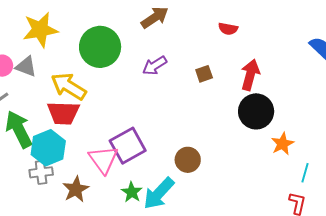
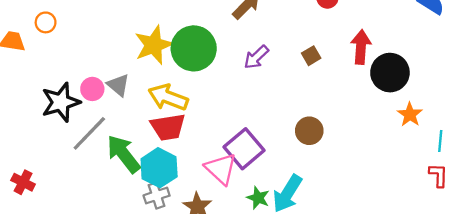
yellow star: (40, 30) -> (154, 45), moved
gray triangle: (26, 67) -> (118, 85), turned 30
black circle: (256, 111) -> (390, 73), moved
brown circle: (188, 160) -> (309, 131), moved

